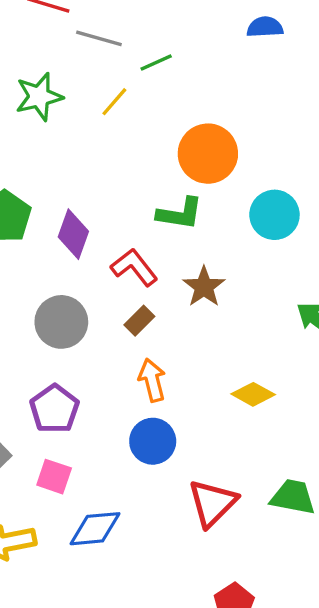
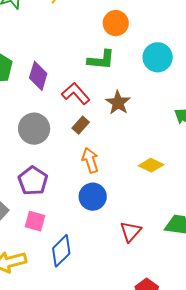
orange circle: (208, 154) -> (116, 23), size x0.7
red triangle: (212, 503) -> (130, 232), size x0.7
blue diamond: (95, 529) -> (61, 251), turned -36

